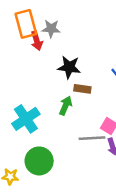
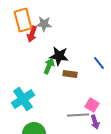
red arrow: (37, 41) -> (32, 34), turned 35
green arrow: (66, 106) -> (49, 66), moved

